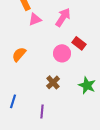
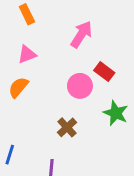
pink triangle: (35, 19) -> (27, 54), moved
green star: (87, 85) -> (116, 113), moved

